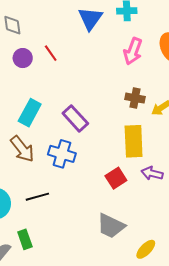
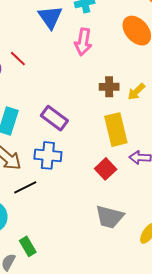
pink arrow: (133, 51) -> (83, 42), moved
black line: (37, 197) -> (25, 187), moved

